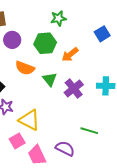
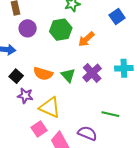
orange semicircle: (25, 68) -> (43, 74), moved
green triangle: (50, 79) -> (68, 75), moved

